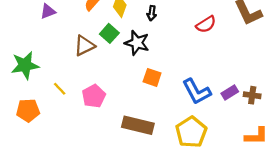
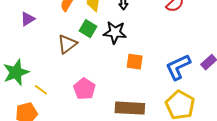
yellow line: (60, 89) -> (41, 90), moved
blue L-shape: (197, 92) -> (178, 67), turned 104

